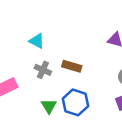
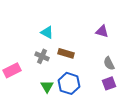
cyan triangle: (37, 41) -> (47, 32), moved

